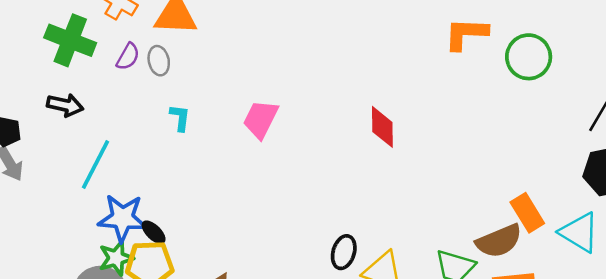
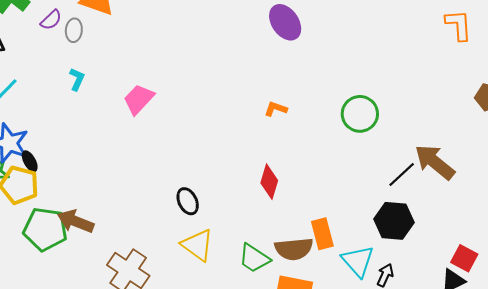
orange L-shape: (466, 34) -> (276, 109), moved, size x0.6
red diamond: (382, 127) -> (269, 182), moved
black ellipse: (344, 252) -> (188, 201), moved, turned -60

